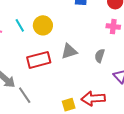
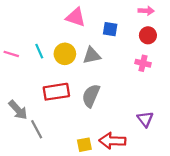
gray triangle: (69, 51) -> (92, 55), moved
gray semicircle: (100, 56) -> (91, 96), moved, size x1.5

